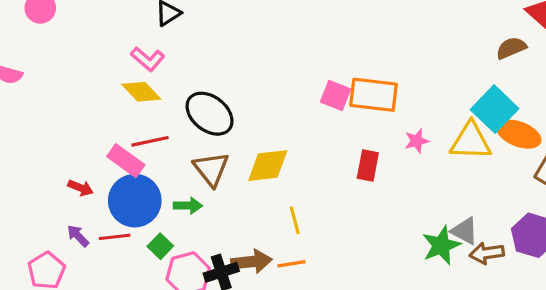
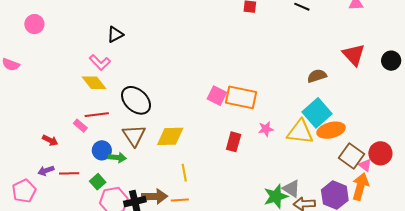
brown semicircle: (511, 48) -> (317, 76), moved
orange ellipse: (519, 134) -> (331, 130), turned -40
pink rectangle: (126, 161) -> (80, 126), size x0.6
blue circle: (135, 201) -> (102, 150), moved, size x0.6
purple arrow: (78, 236) -> (46, 171), turned -70

